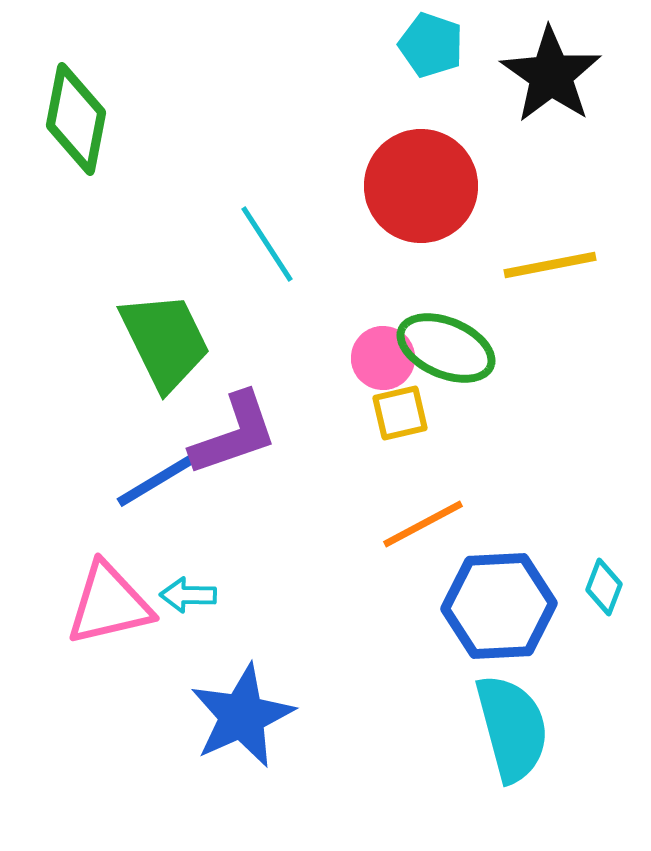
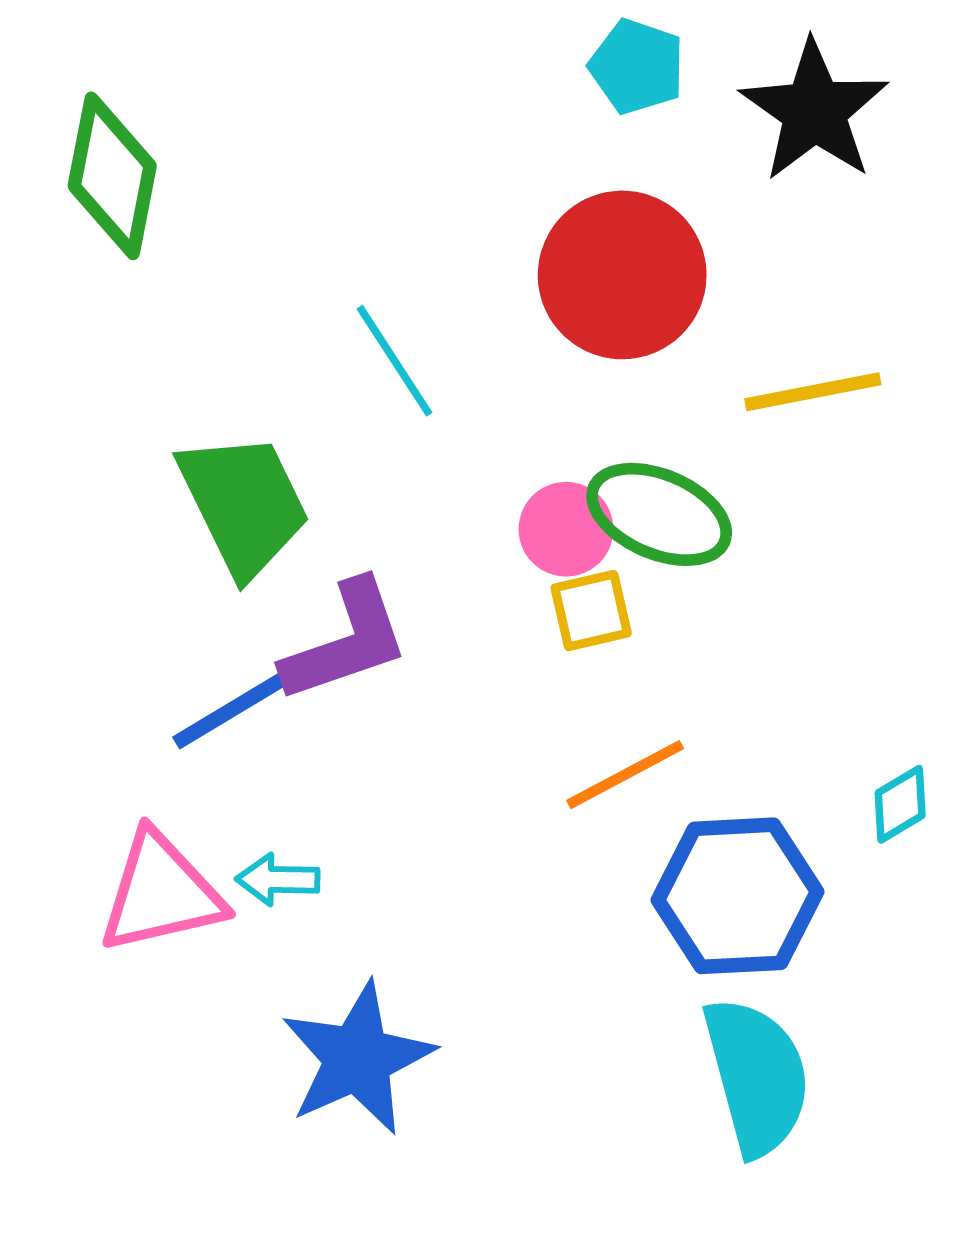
cyan diamond: (604, 587) -> (900, 804), moved, turned 38

